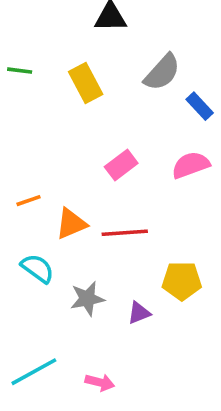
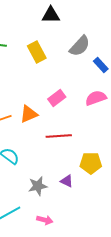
orange triangle: (71, 224) -> (29, 114), moved
gray star: (87, 299) -> (38, 186), moved
purple triangle: (139, 313) -> (67, 181), turned 48

